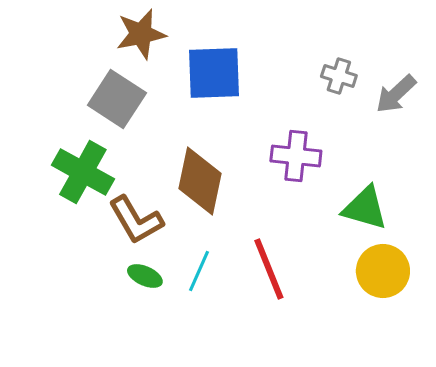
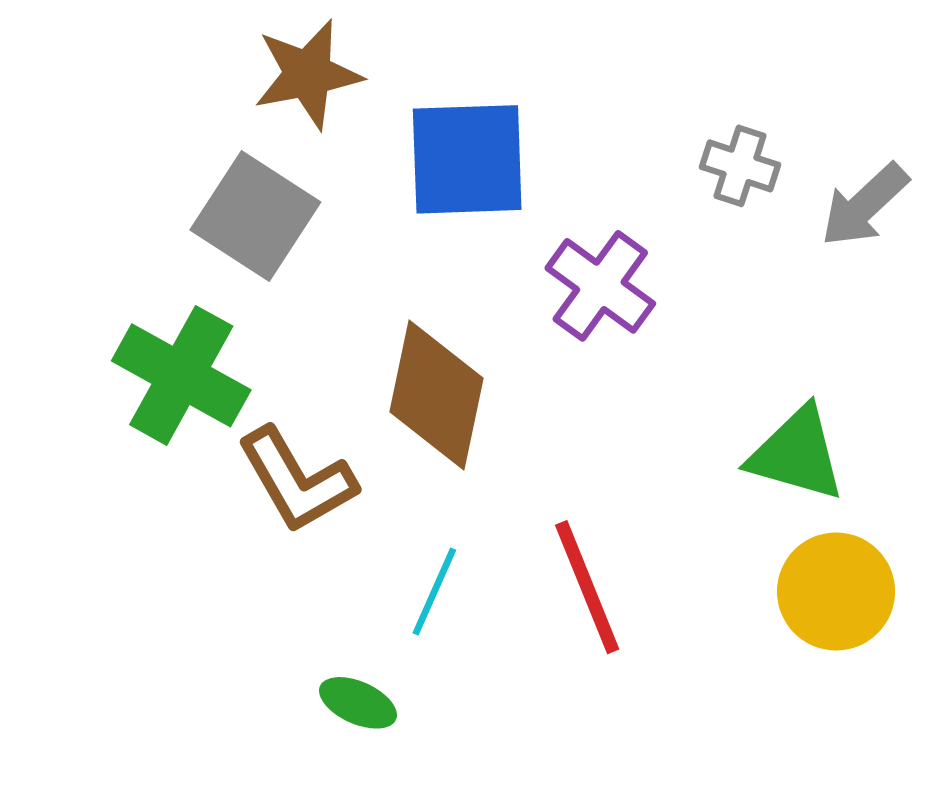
purple cross: (296, 156) -> (600, 286), moved, turned 30
green ellipse: (145, 276) -> (358, 703), moved

